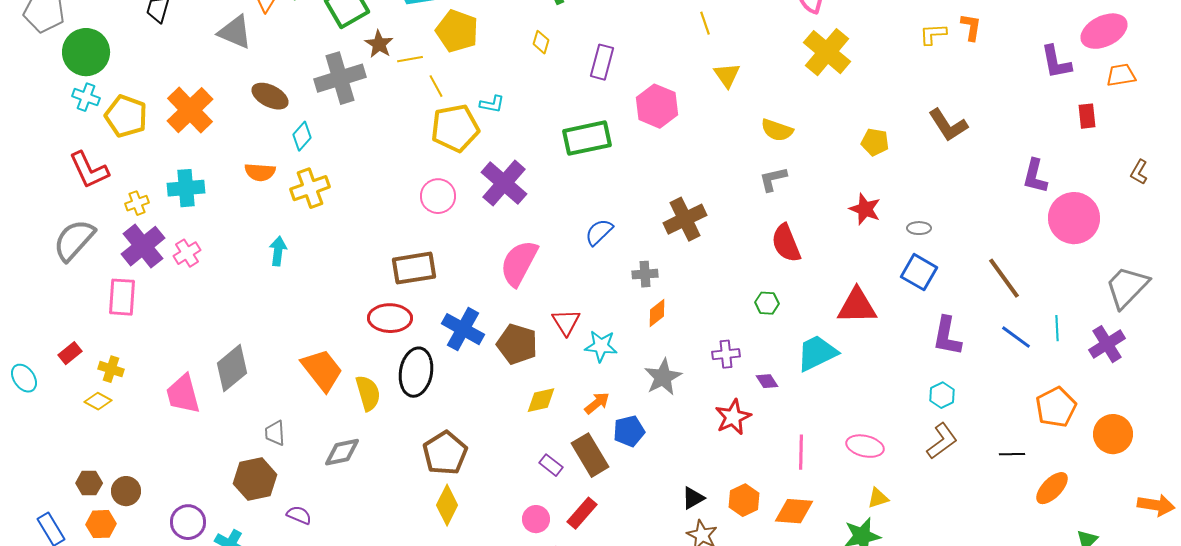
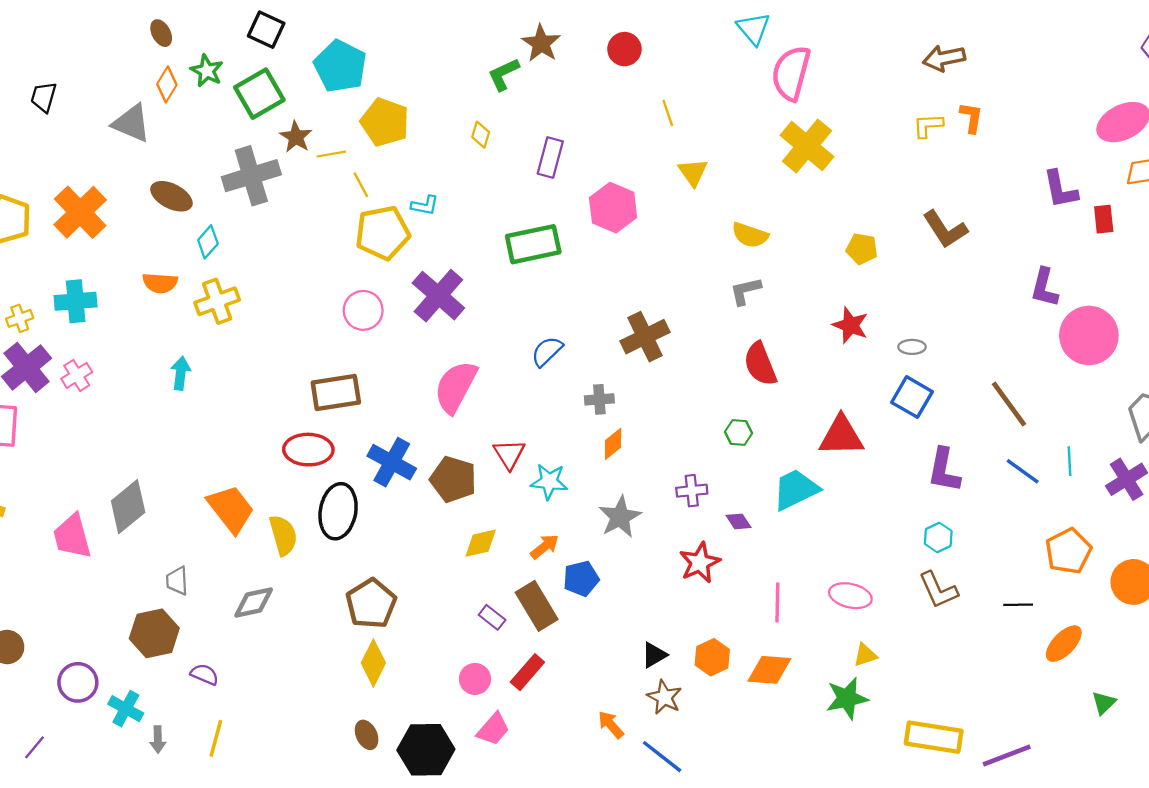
purple L-shape: (1056, 62) -> (1060, 189), moved
brown L-shape: (942, 441) -> (938, 590), turned 102

